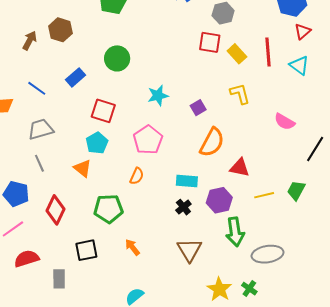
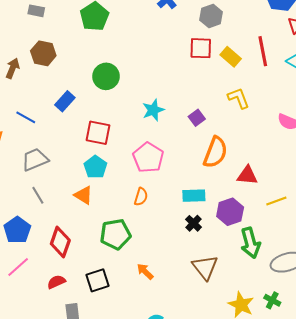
blue pentagon: (16, 194) -> (17, 230), turned 30
red semicircle: (27, 259) -> (56, 282), moved, size x0.7

